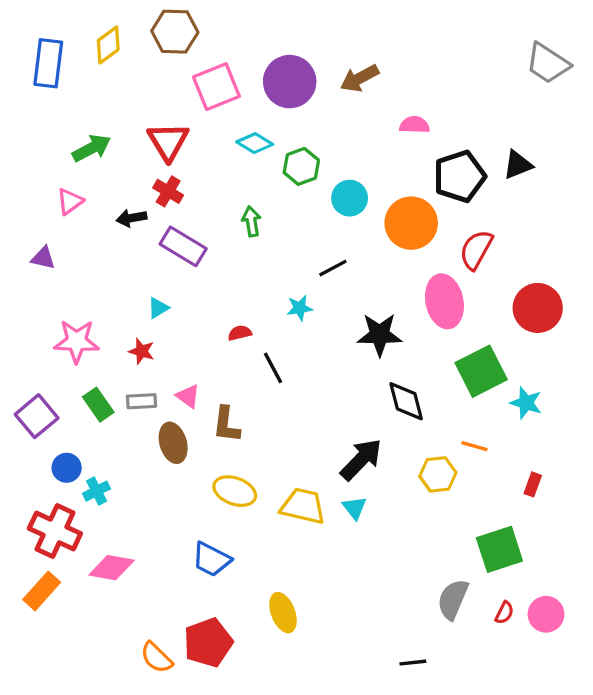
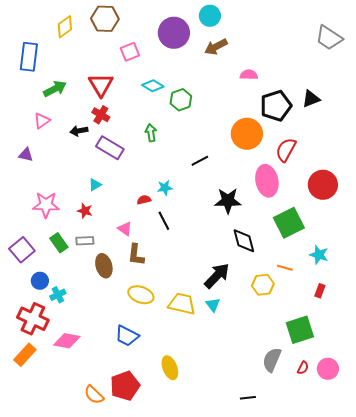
blue rectangle: (48, 63) -> (29, 57), moved
purple circle: (290, 82) -> (174, 33), moved
pink square: (216, 87) -> (130, 52), size x0.7
cyan circle: (350, 198) -> (210, 16), moved
cyan star: (300, 308) -> (165, 188), moved
pink triangle: (188, 396) -> (125, 229), moved
cyan star: (526, 403) -> (319, 255), moved

